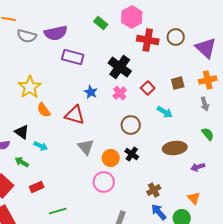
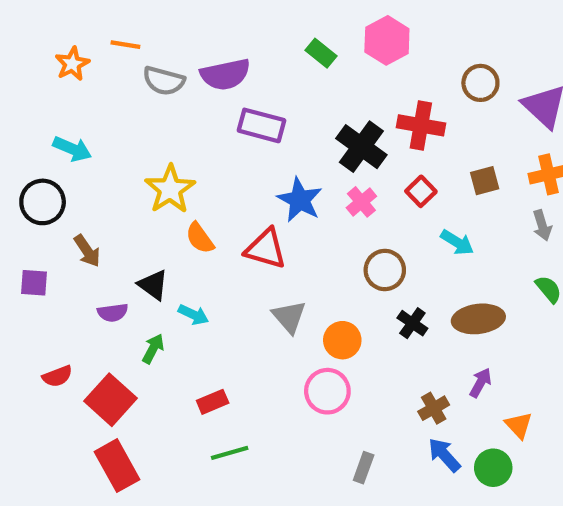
red cross: (148, 40) -> (421, 125), moved
blue star: (91, 92) -> (300, 200), size x1.5
black cross: (132, 154) -> (412, 323), moved
green arrow: (22, 162) -> (153, 349), turned 88
purple arrow: (198, 167) -> (480, 383), moved, turned 136
red rectangle: (37, 187) -> (213, 402), moved

